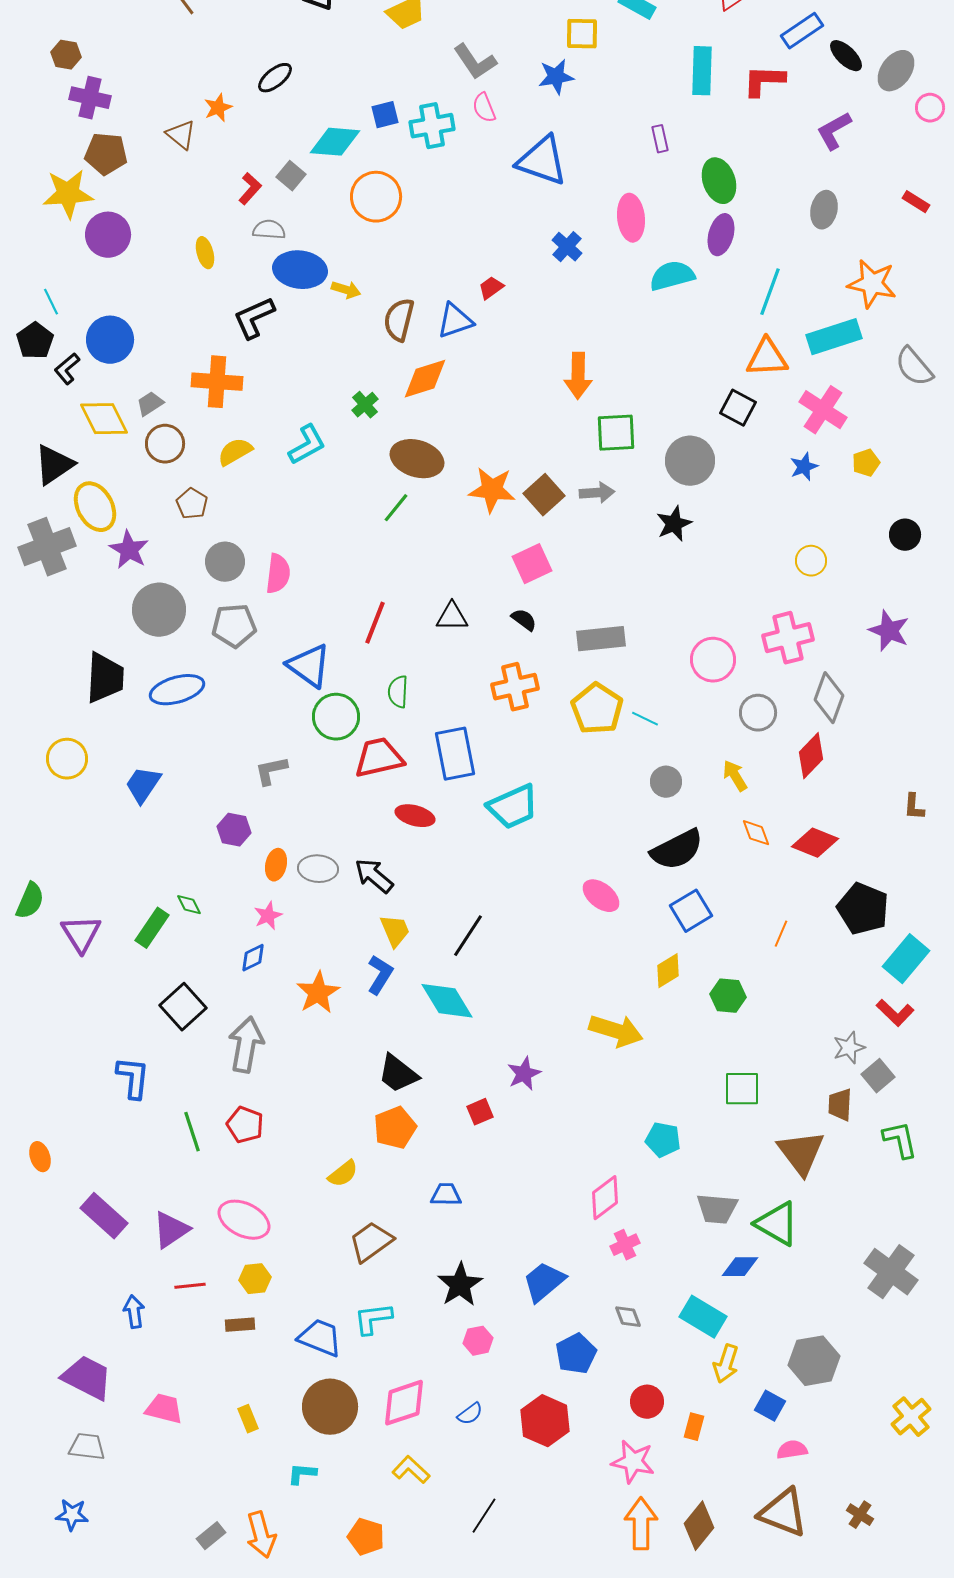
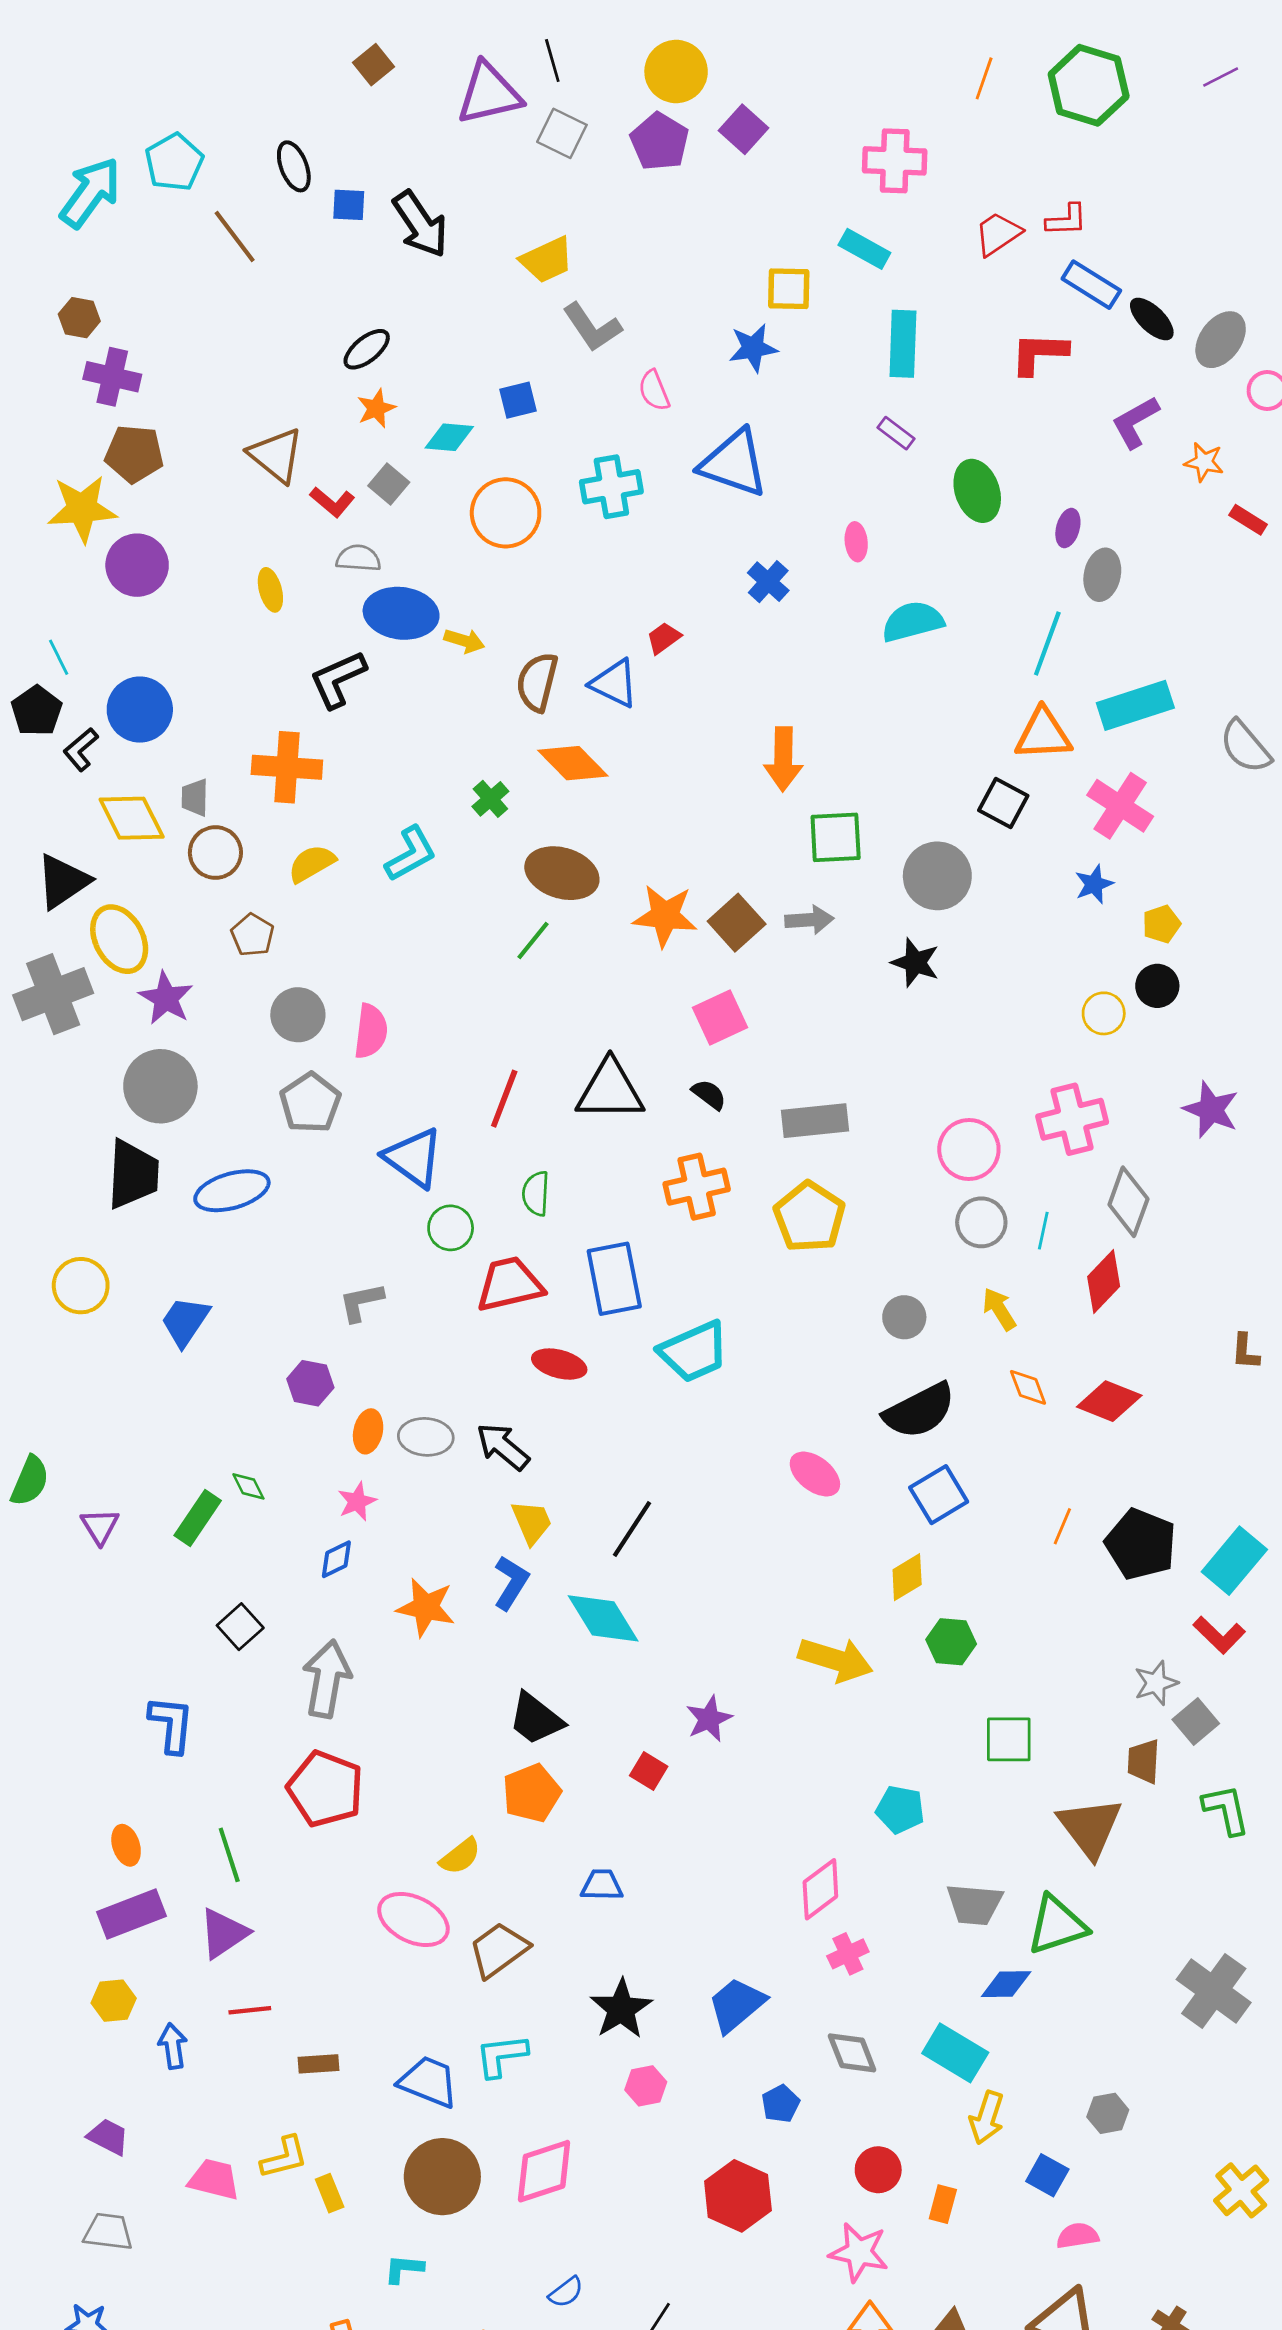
blue rectangle: (802, 31) -> (1091, 285), turned 66
gray L-shape: (475, 62) -> (592, 327), moved
cyan rectangle: (702, 71) -> (903, 344), moved
orange star: (218, 108) -> (376, 408), moved
cyan cross: (432, 126) -> (611, 487), moved
brown triangle: (181, 135) -> (276, 455), moved, size x1.4
purple rectangle: (660, 139) -> (896, 433), turned -40
cyan diamond: (335, 142) -> (449, 437), size x0.7
red L-shape: (250, 189) -> (332, 502), turned 88
gray ellipse: (824, 210) -> (1102, 575), moved
pink ellipse: (631, 218) -> (856, 542), size x0.6
purple ellipse: (721, 235) -> (1068, 528), moved, size x0.7
orange star: (872, 284) -> (1204, 462), moved, size x0.6
blue triangle: (455, 321) -> (614, 683), turned 45
orange diamond: (425, 379) -> (573, 763), turned 63
gray trapezoid: (150, 404) -> (195, 798), turned -56
yellow pentagon: (866, 463) -> (1161, 924), moved
black star: (674, 524) -> (915, 963), turned -30
black circle: (905, 535) -> (1157, 986), moved
gray circle: (159, 610) -> (160, 1086), moved
black triangle: (452, 617) -> (610, 1090), size x1.6
gray pentagon: (234, 626) -> (310, 1103), turned -30
gray circle: (758, 713) -> (981, 1222), moved
green circle: (336, 717) -> (451, 1228), size x0.7
cyan line: (645, 719) -> (1043, 1231), moved, turned 76
black pentagon: (863, 909) -> (1141, 1544), moved
purple triangle: (81, 934) -> (100, 1526), size x0.7
orange star: (318, 993) -> (426, 1607), turned -30
green hexagon: (728, 996) -> (951, 1642), moved
black square: (183, 1007) -> (240, 1627), size x0.7
red square: (480, 1112) -> (649, 1771), turned -36
red pentagon: (245, 1125) -> (325, 1789), size x1.5
green line: (192, 1132) -> (229, 1855), moved
orange ellipse: (40, 1157) -> (126, 1845), moved
purple rectangle: (104, 1216) -> (132, 1914), turned -63
pink ellipse: (244, 1220) -> (413, 1920), moved
green triangle: (777, 1224) -> (1057, 1925), turned -48
yellow hexagon: (255, 1279) -> (114, 2001), moved
gray diamond: (628, 1317) -> (852, 2053), size x1.4
blue pentagon: (576, 1354) -> (781, 2104), size x0.7
gray hexagon: (814, 1361) -> (1108, 2113), size x0.6
purple trapezoid: (87, 1378) -> (108, 2137), size x0.6
blue semicircle: (470, 1414) -> (566, 2292), moved
yellow L-shape: (411, 1470) -> (284, 2157), moved, turned 123

